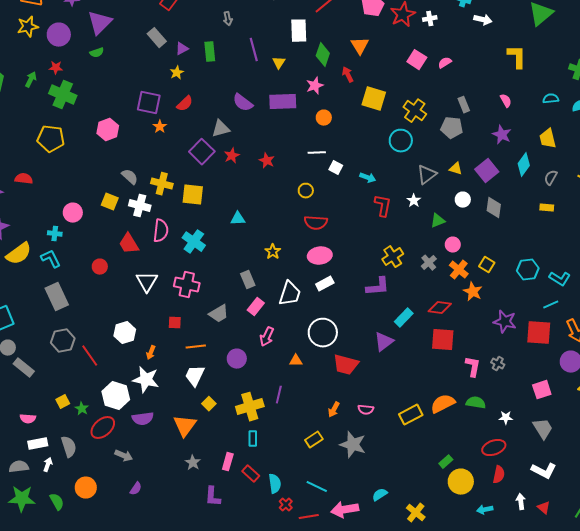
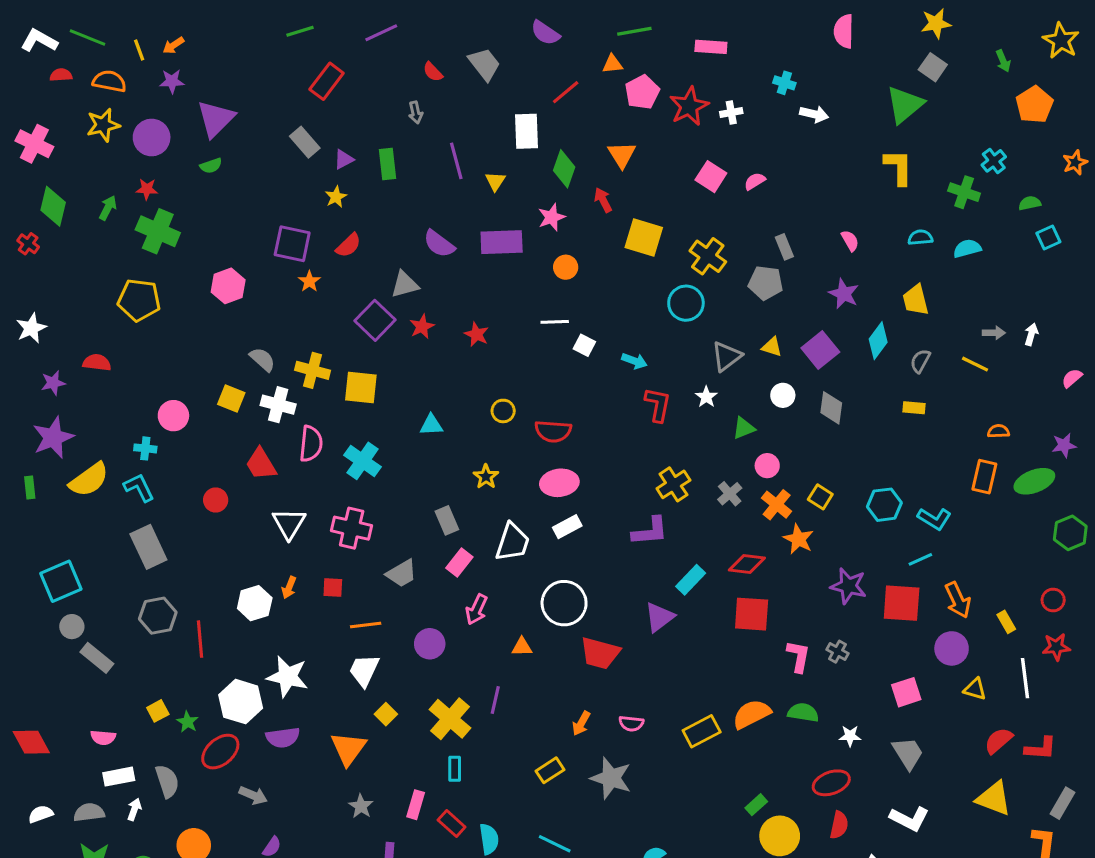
yellow L-shape: (517, 57) -> (898, 167), moved
yellow circle: (306, 191) -> (503, 411), moved
orange arrow: (151, 353) -> (289, 588), moved
red line: (90, 356) -> (200, 639), turned 30
yellow cross: (250, 407) -> (450, 719), turned -32

